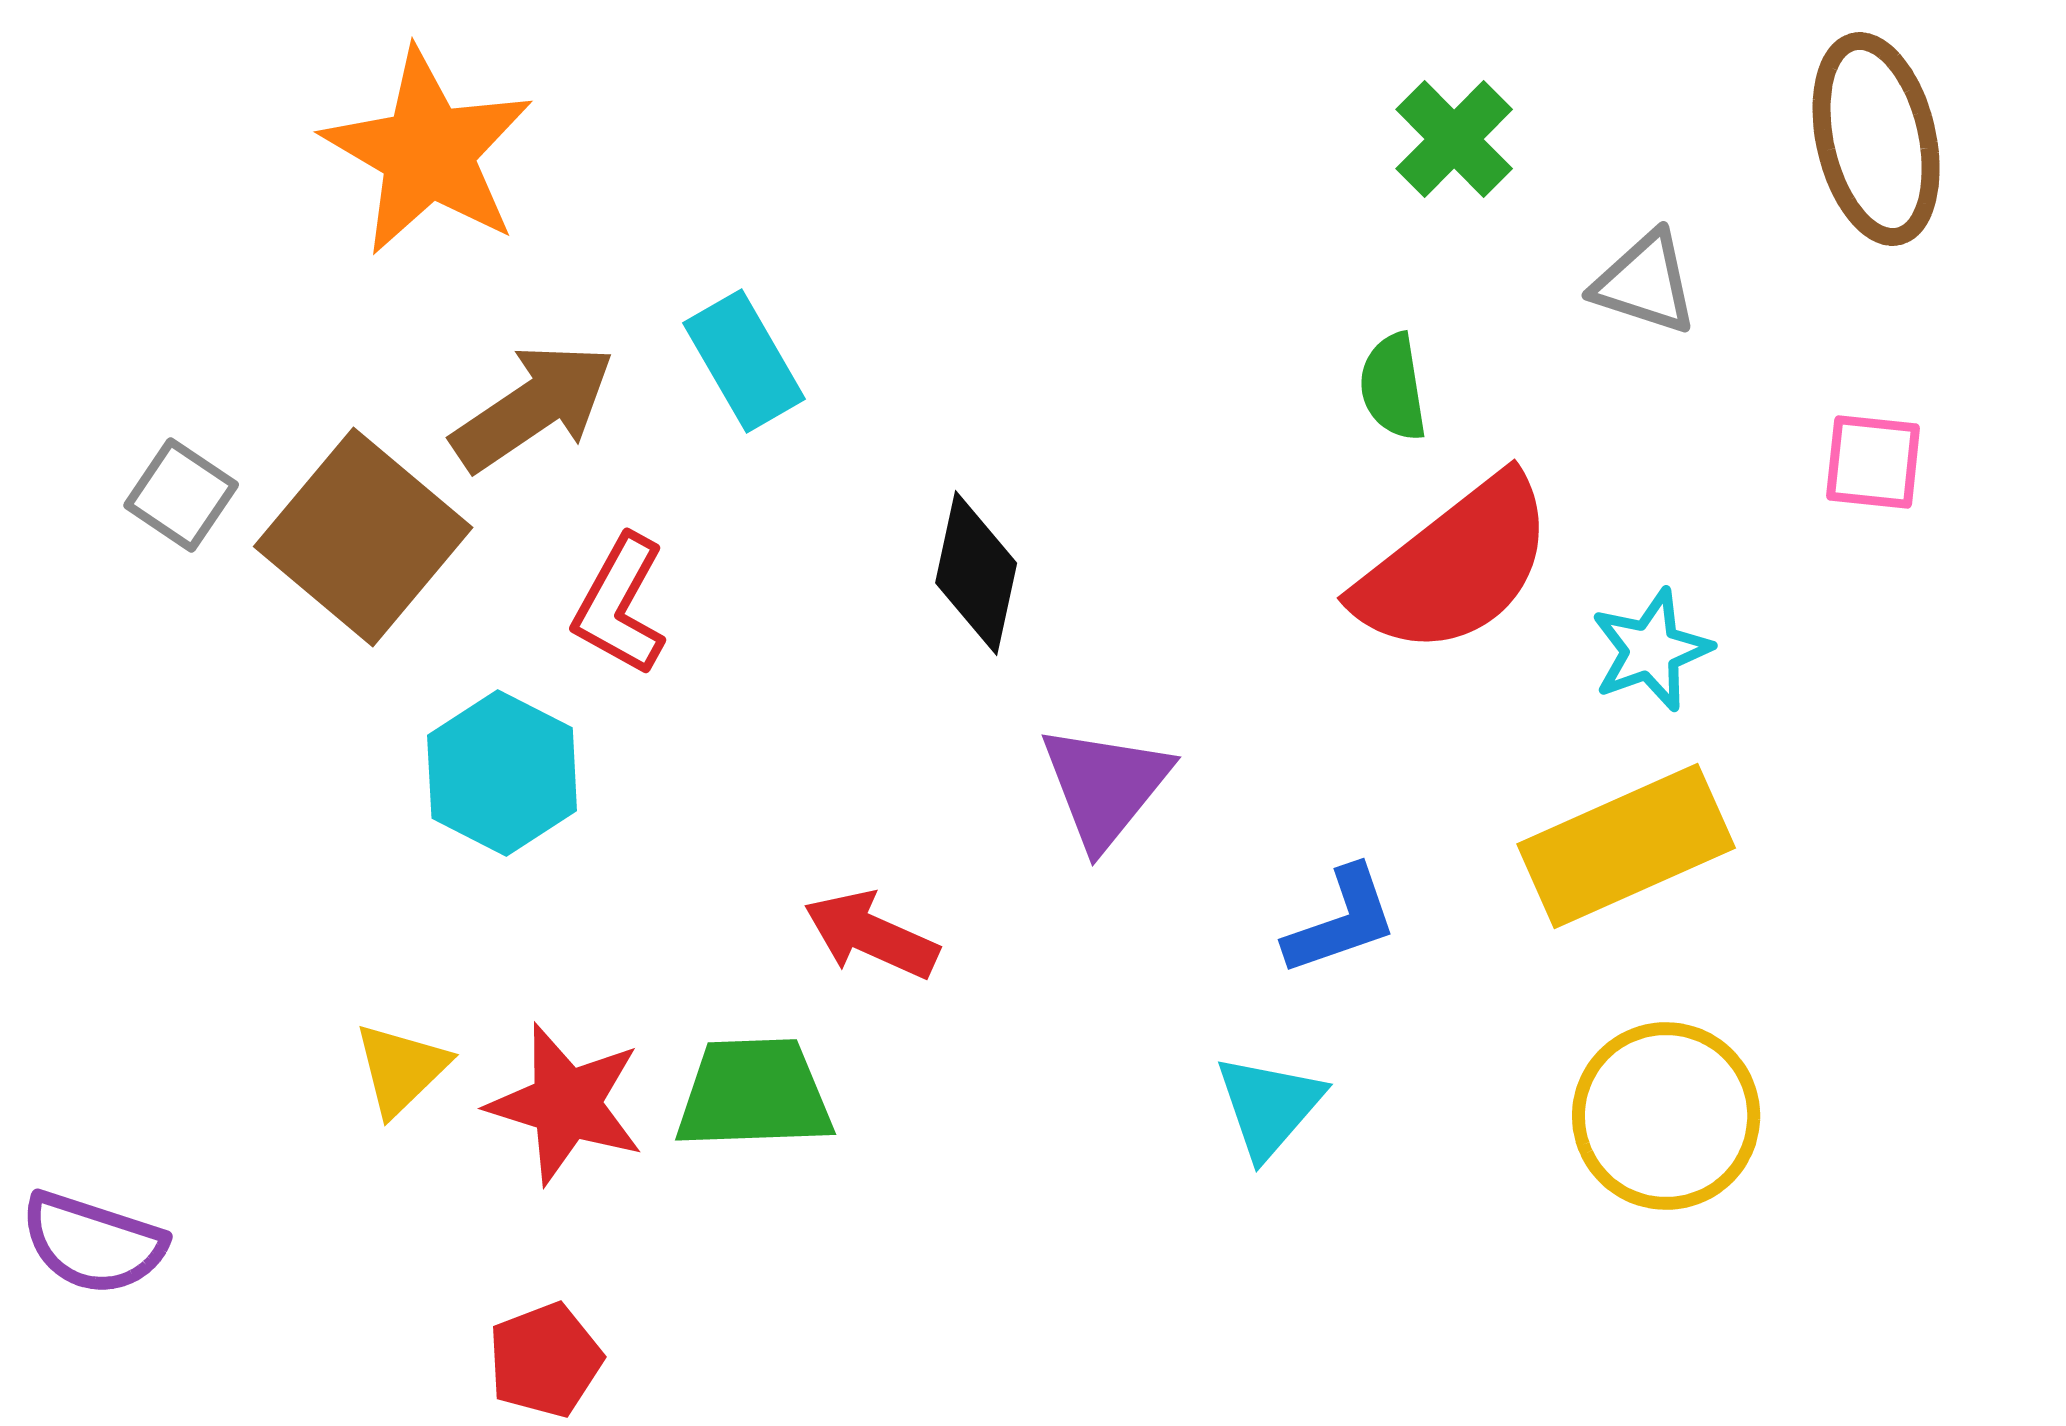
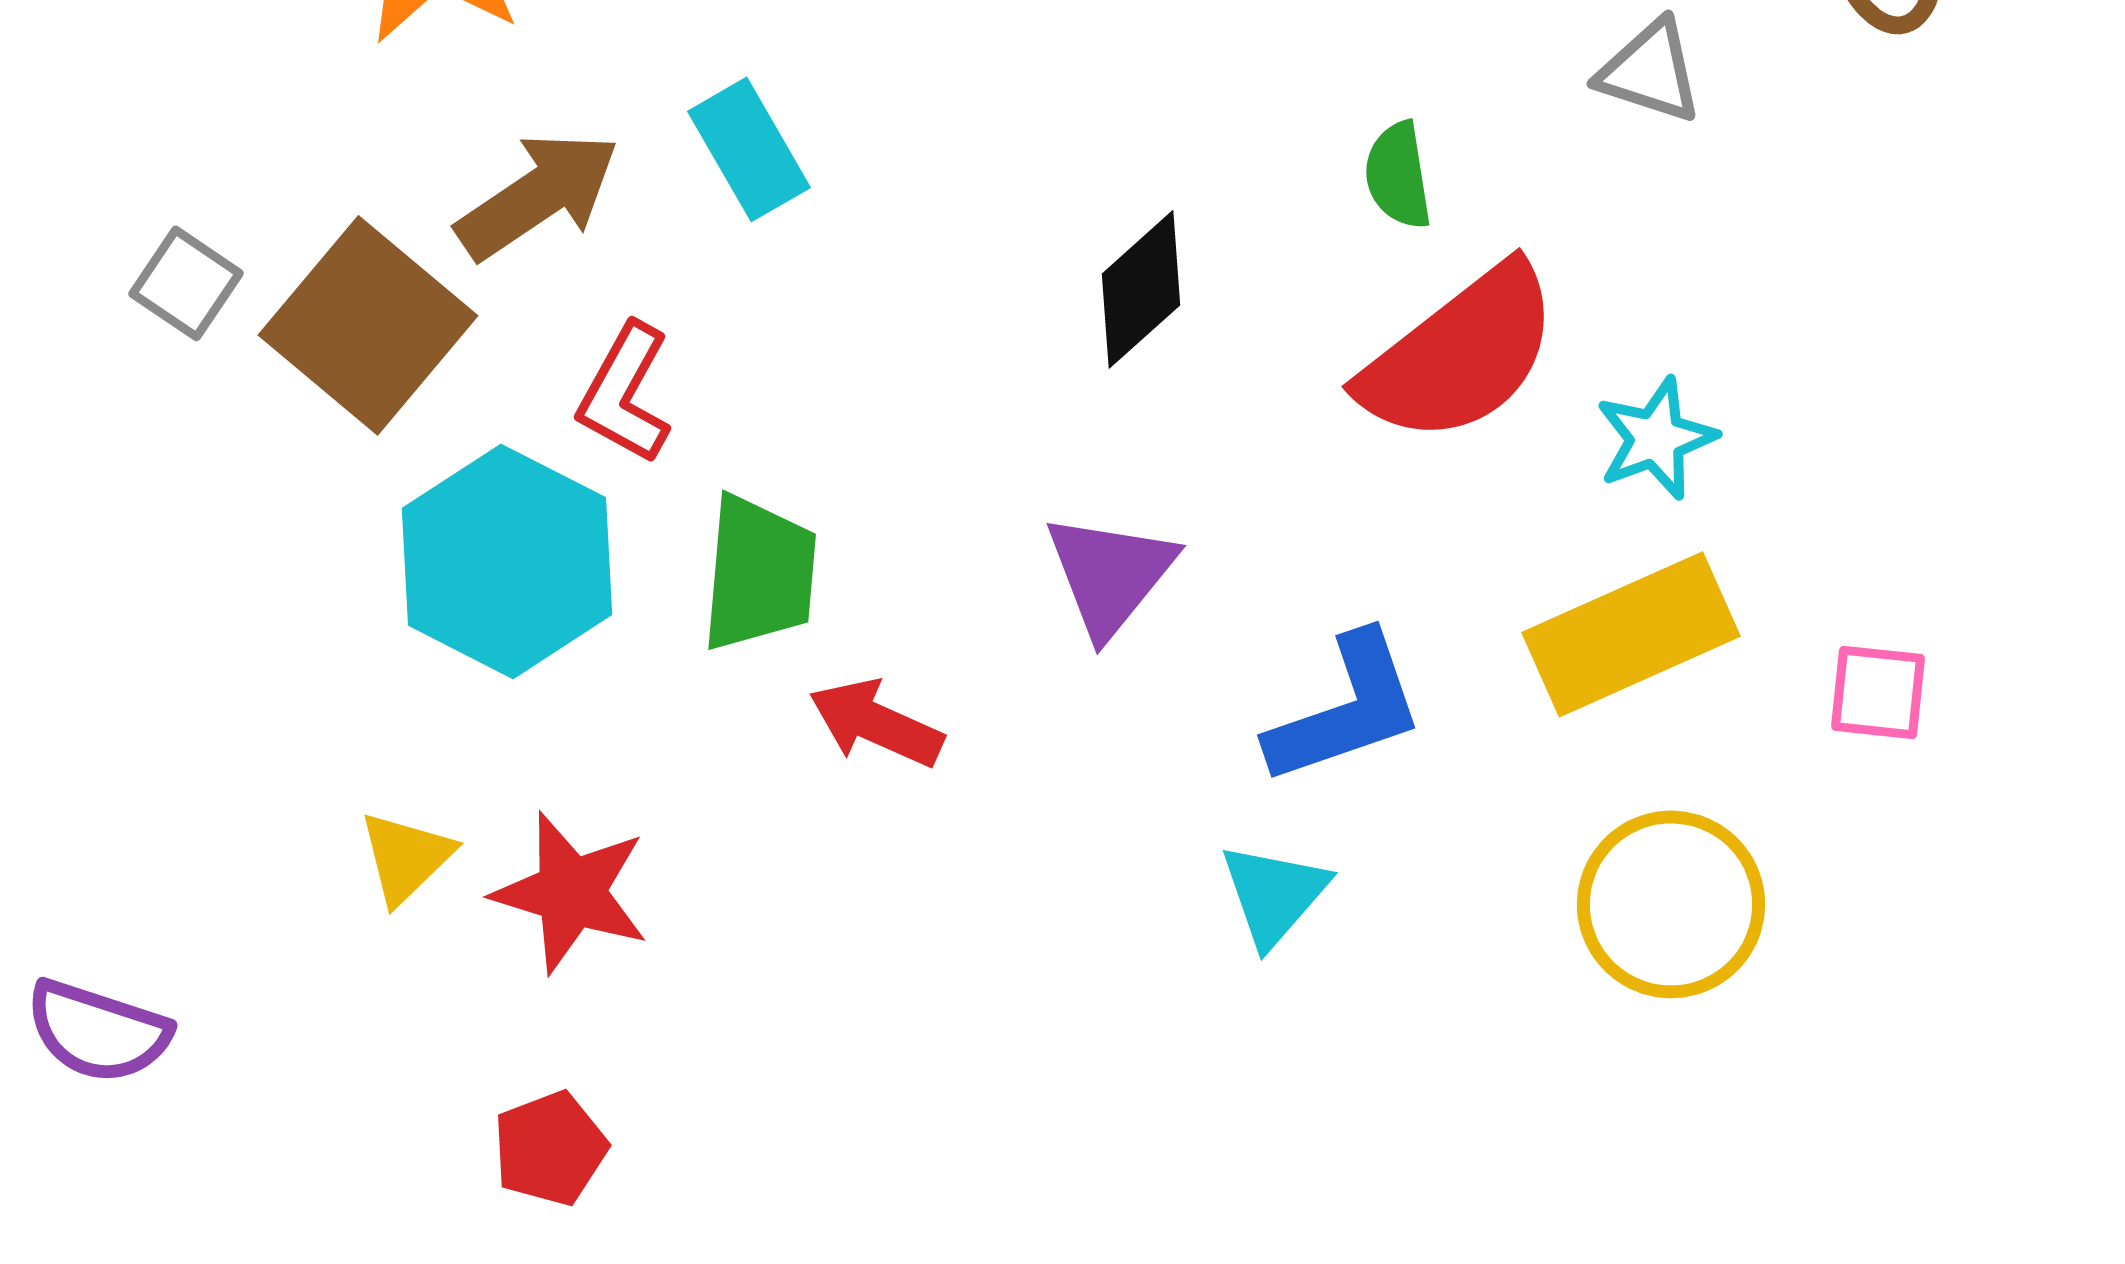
pink square: (1873, 462) -> (1878, 692), moved
black diamond: (976, 573) -> (1141, 289), moved, turned 36
cyan hexagon: (502, 773) -> (507, 561), size x1.4
blue L-shape: (1341, 921) -> (1346, 709), size x1.4
green trapezoid: (754, 1094) -> (759, 573), moved, turned 97

